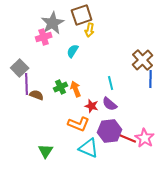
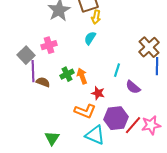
pink cross: (44, 37) -> (49, 45), moved
cyan semicircle: (73, 51) -> (90, 38), moved
cyan line: (111, 83) -> (117, 70), turned 32
purple semicircle: (110, 104) -> (133, 87), moved
red line: (127, 138) -> (133, 125), turned -72
pink star: (145, 138) -> (151, 125), turned 30

